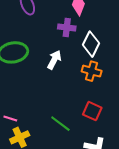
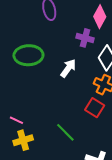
red square: (92, 111) -> (95, 108), moved

